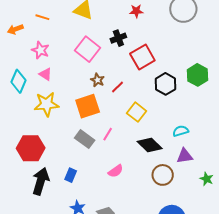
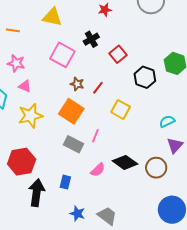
red square: (142, 57) -> (118, 54), size x0.7
orange square: (88, 106) -> (71, 111), turned -30
black diamond: (150, 145) -> (125, 162), moved
purple triangle: (185, 156) -> (175, 145), turned -30
pink semicircle: (116, 171) -> (98, 170), moved

